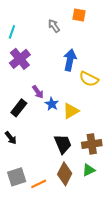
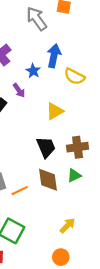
gray arrow: (54, 26) -> (37, 19), size x1.6
blue star: (52, 104) -> (33, 71), moved
brown diamond: (65, 174) -> (48, 180), turned -35

